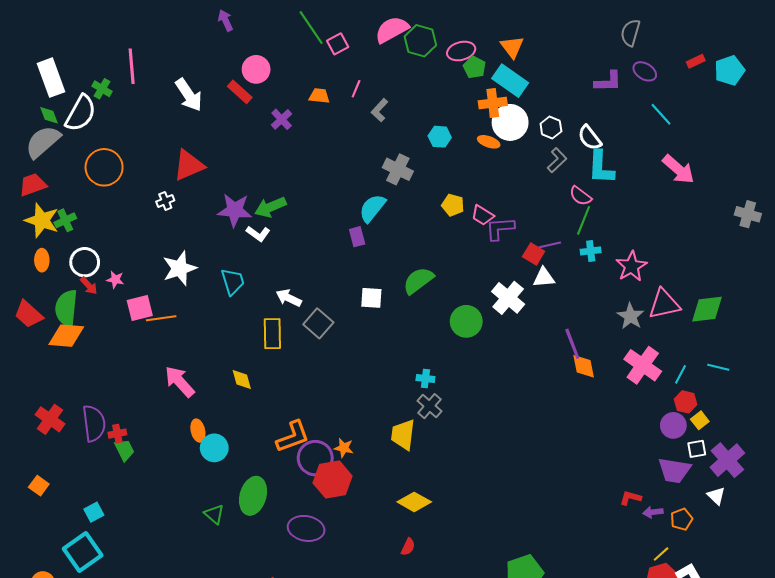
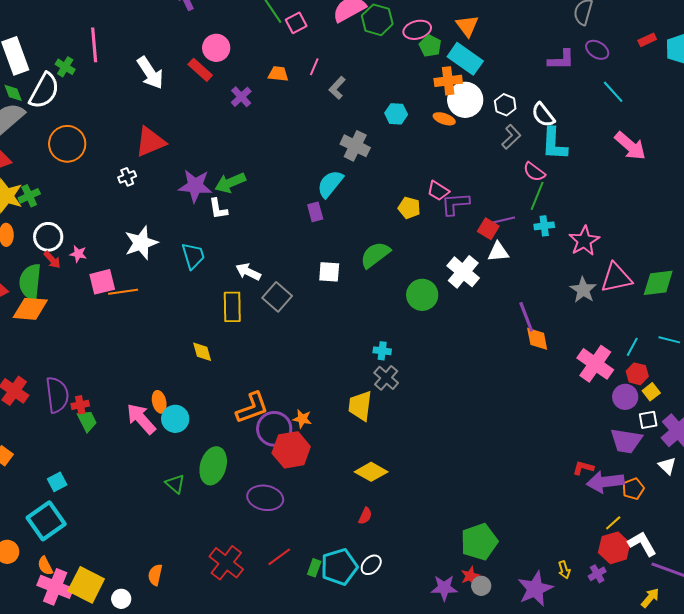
yellow pentagon: (453, 205) -> (409, 208), moved
white L-shape: (258, 234) -> (218, 209), turned 45
pink cross: (643, 365) -> (595, 364), moved
pink arrow: (180, 382) -> (141, 419), moved
purple arrow: (653, 512) -> (605, 482), size x1.8

